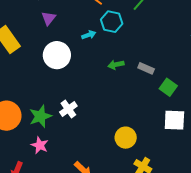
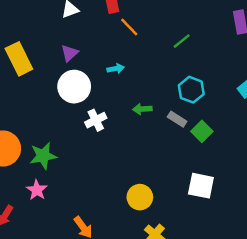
purple triangle: (49, 18) -> (70, 53), moved
cyan hexagon: (112, 22) -> (191, 90), moved
green square: (168, 87) -> (202, 131), moved
white cross: (68, 109) -> (96, 120), moved

